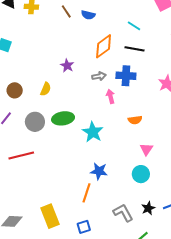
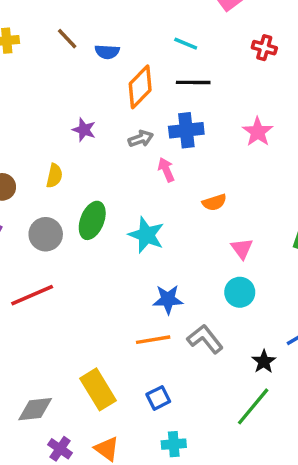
blue semicircle: (88, 15) -> (107, 52), moved
green ellipse: (63, 118) -> (92, 220), turned -50
orange line: (86, 193) -> (153, 340), turned 72
black star: (148, 208) -> (264, 361), moved
gray L-shape: (123, 213) -> (205, 339), moved

